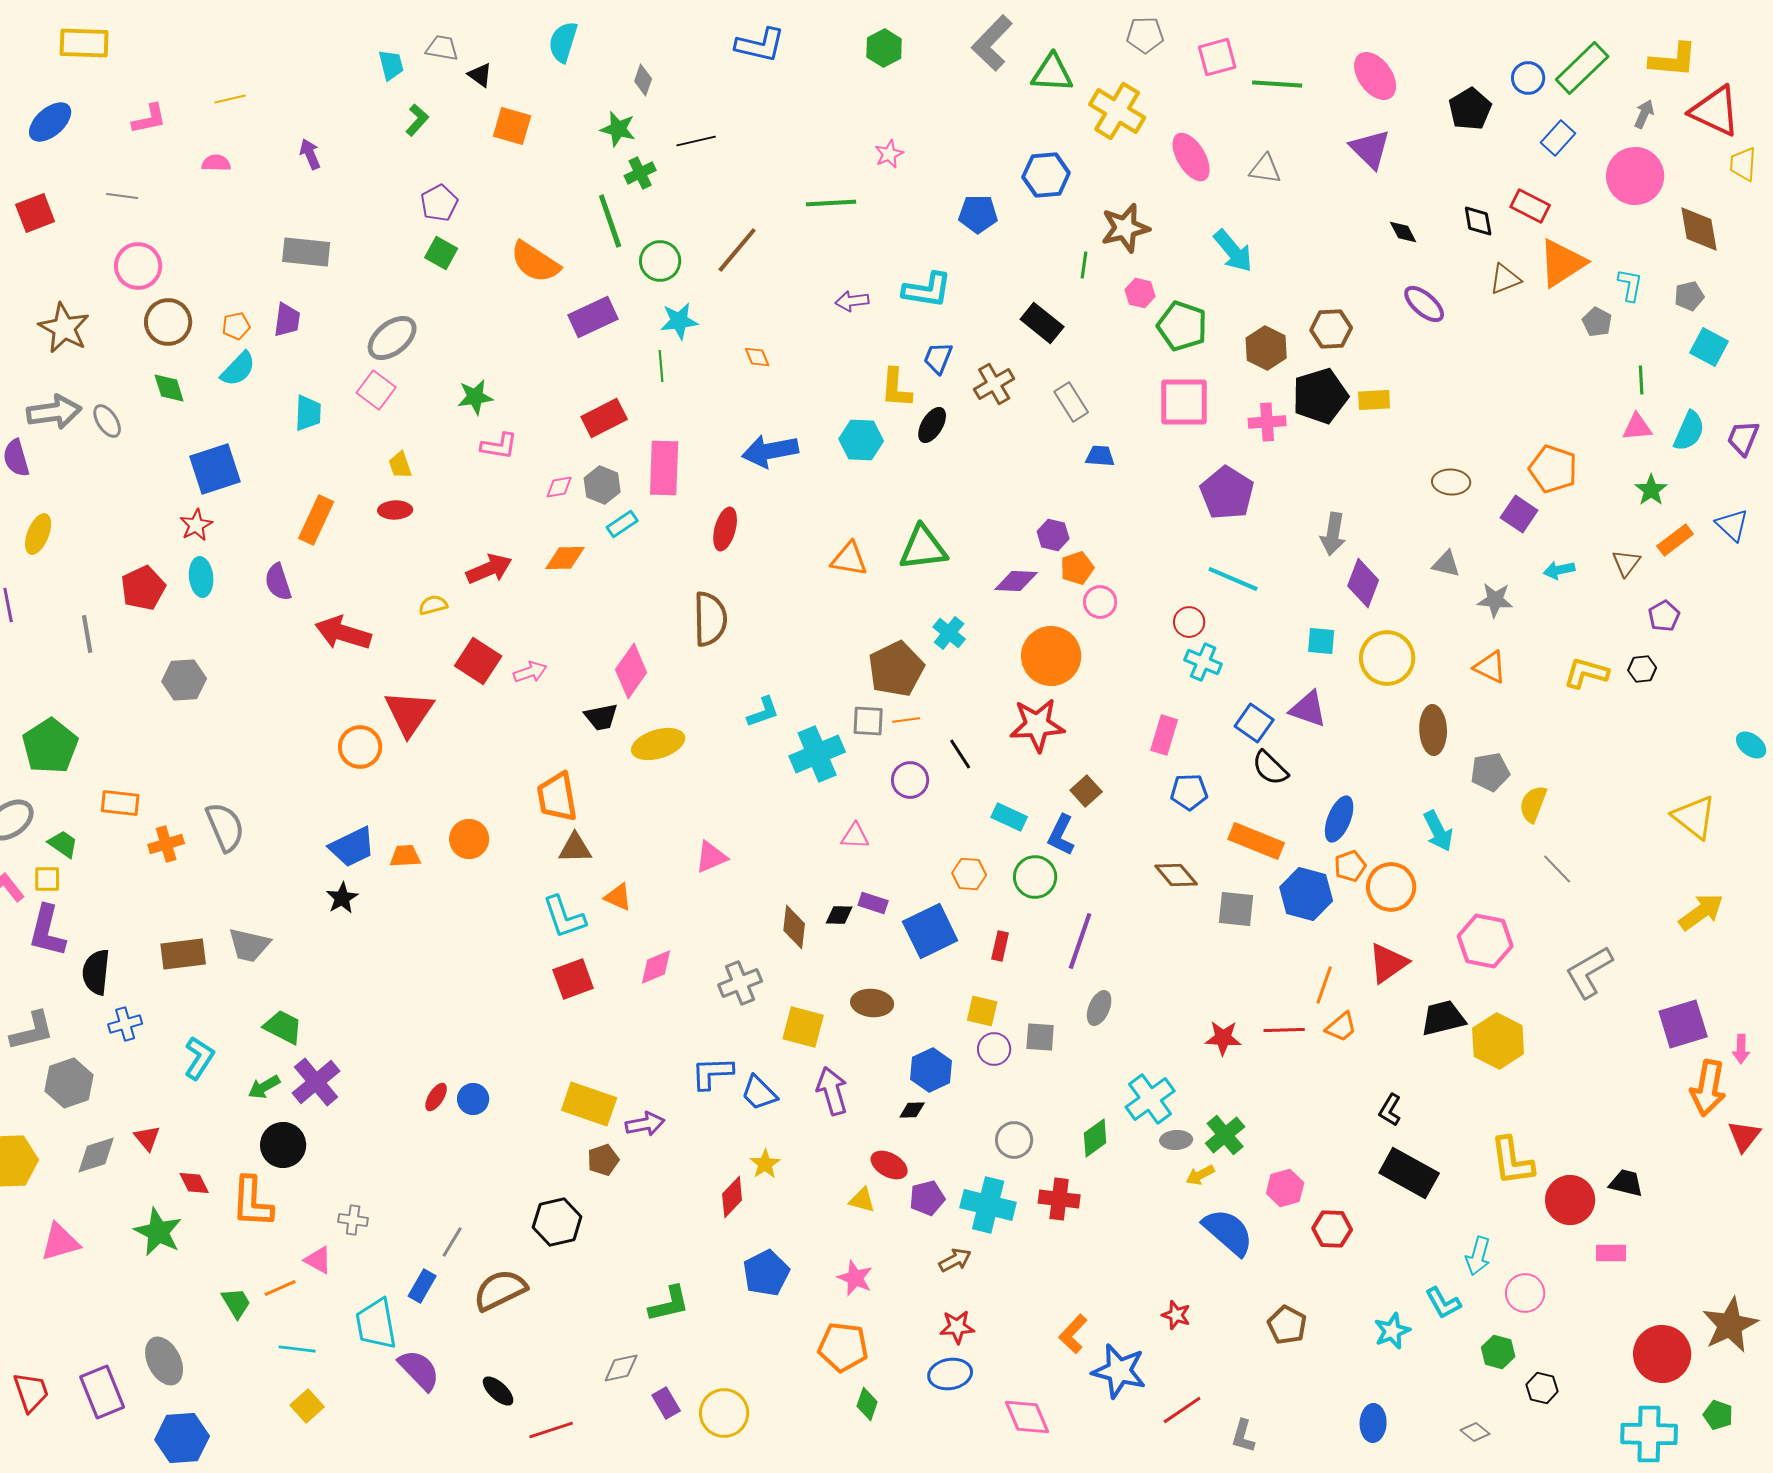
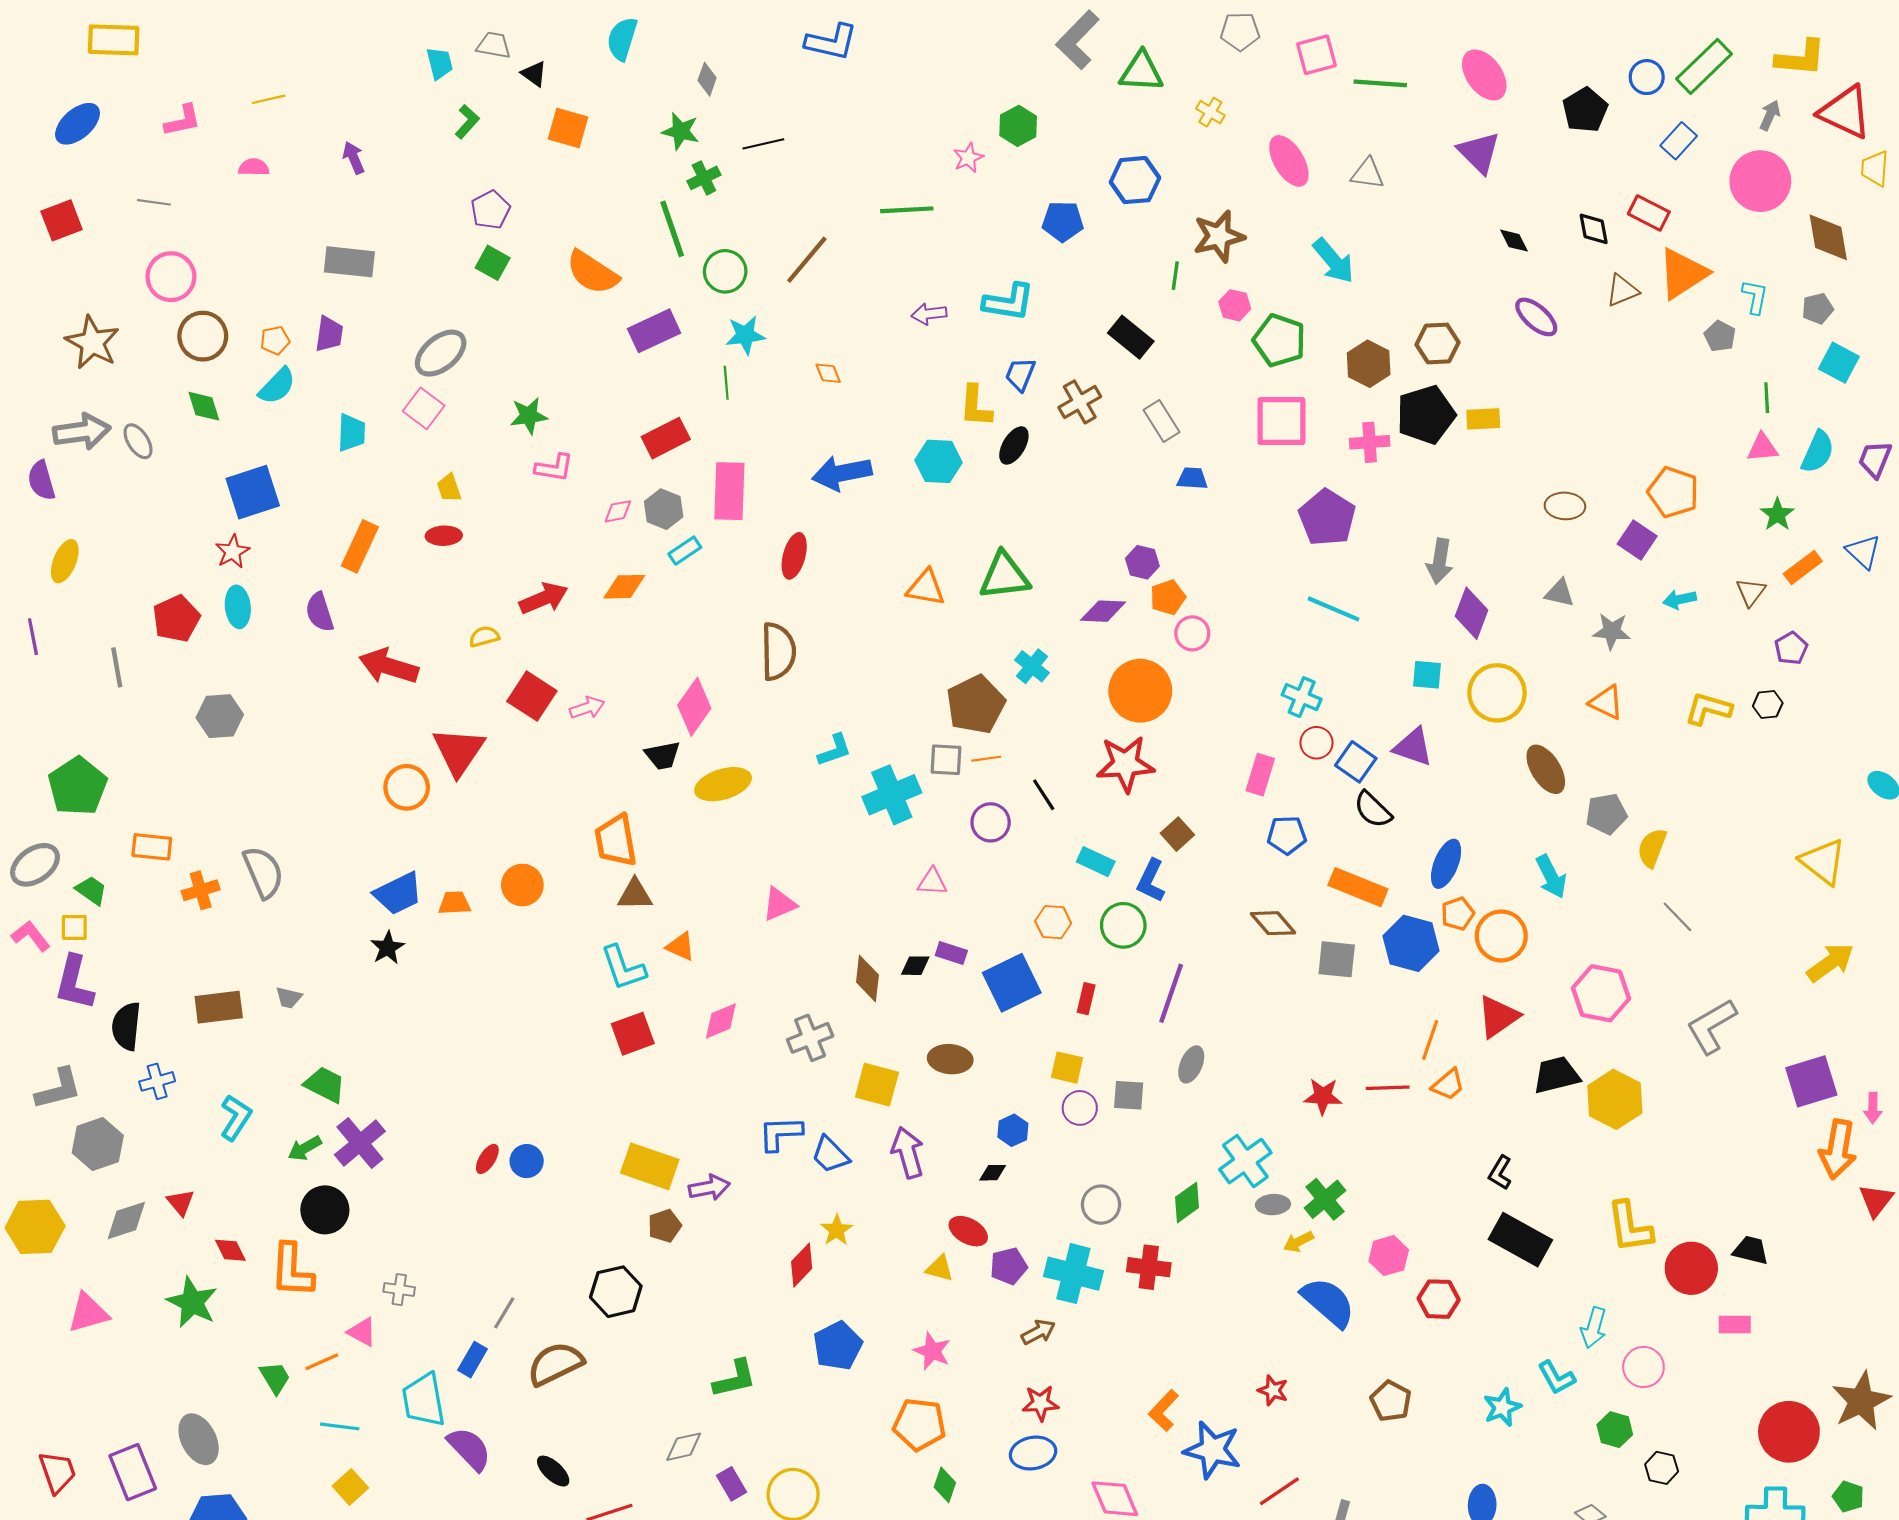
green hexagon: (884, 48) -> (1018, 126), moved
yellow cross: (1117, 111) -> (1210, 112), size x0.5
red circle: (1189, 622) -> (1317, 743), moved
brown ellipse: (1433, 730) -> (1546, 769), turned -30
gray trapezoid: (249, 945) -> (289, 998), size x0.6
blue hexagon: (931, 1070) -> (1013, 1130), size x0.7

